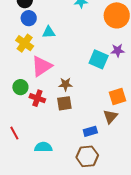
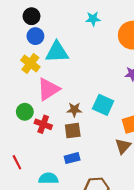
cyan triangle: (49, 32) -> (57, 52), size x1.6
cyan square: (99, 59) -> (103, 105), moved
blue rectangle: (90, 131) -> (72, 158), moved

